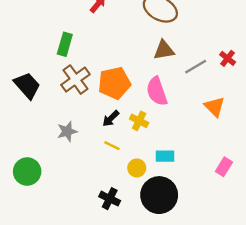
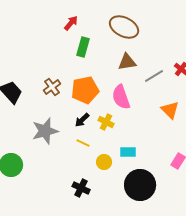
green rectangle: (65, 44) -> (83, 47), moved
brown cross: (75, 80) -> (52, 87), size x0.7
gray star: (67, 131) -> (45, 131), size x1.5
black circle: (159, 195) -> (140, 185), moved

